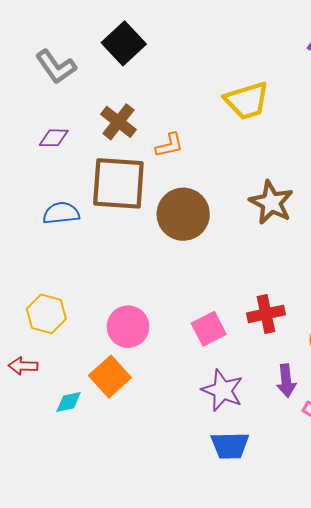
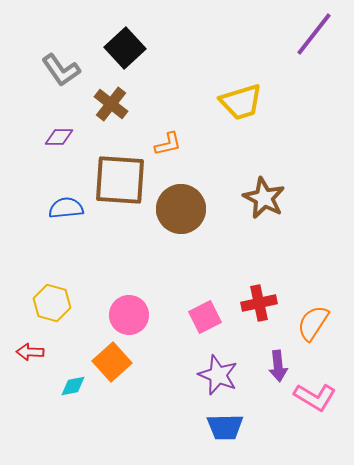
brown cross: (118, 122) -> (111, 104), moved

